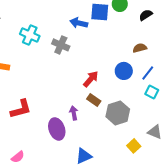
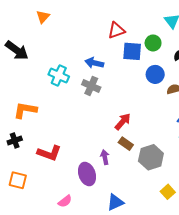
blue arrow: (79, 23) -> (94, 63), moved
blue circle: (124, 71) -> (155, 74), moved
red L-shape: (21, 109) -> (49, 153), turned 35
pink semicircle: (18, 157) -> (65, 201), moved

